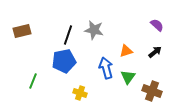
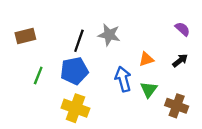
green line: (33, 81) -> (38, 76), moved
yellow cross: (80, 93) -> (75, 108), moved, size x1.6

